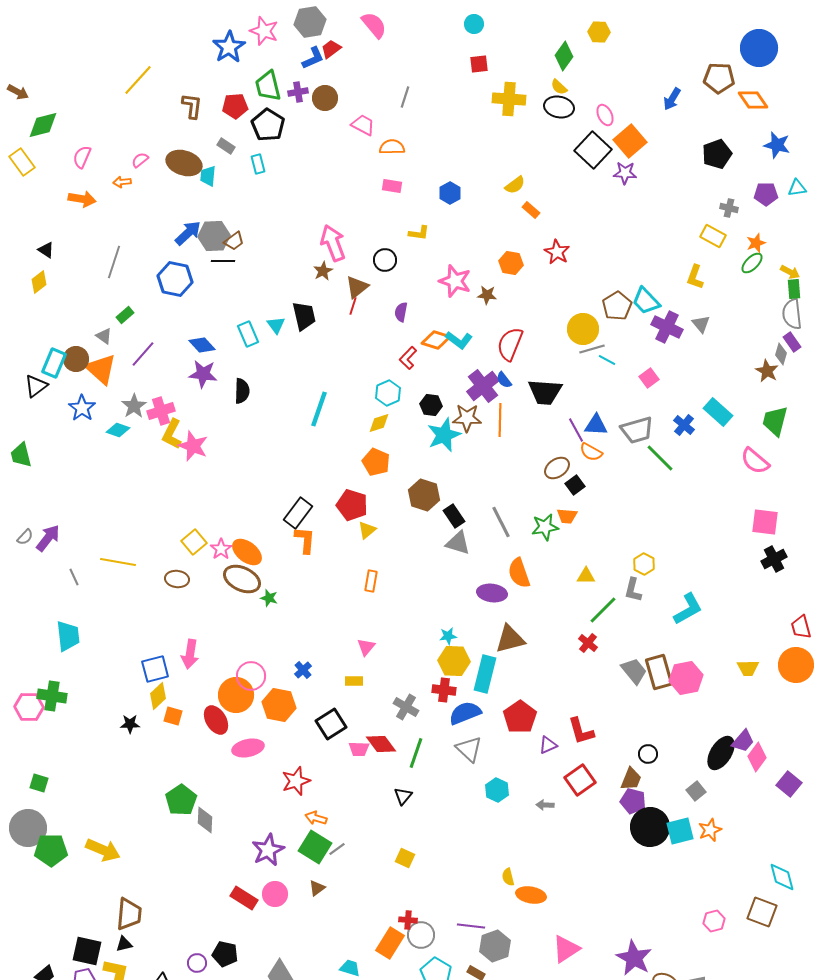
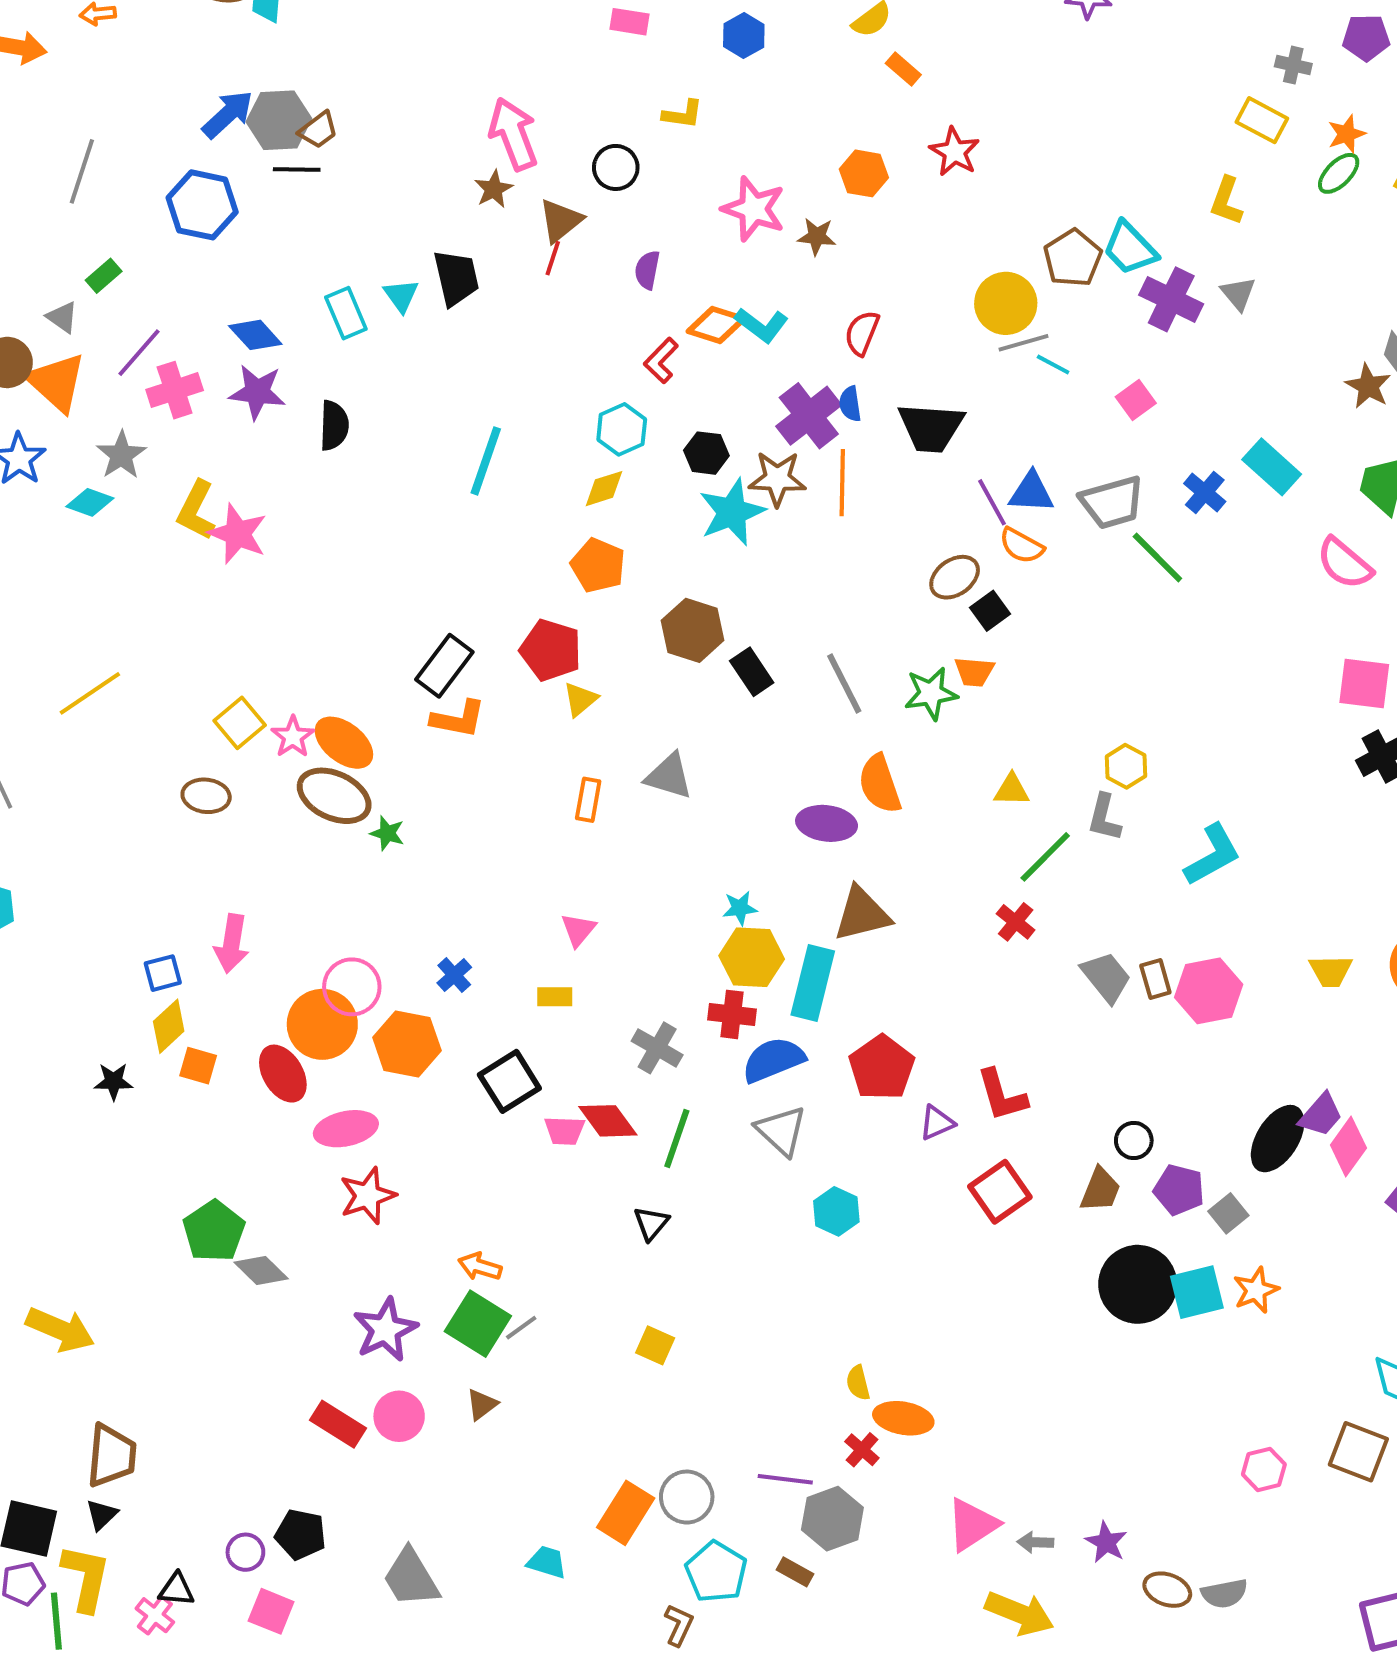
red semicircle: (510, 344) -> (862, 333), size x0.7
blue semicircle: (504, 380) -> (850, 404), turned 30
pink cross: (161, 411) -> (175, 390), moved
orange L-shape: (305, 540) -> (458, 719), turned 96
gray triangle: (458, 543) -> (669, 776), moved
yellow line: (118, 562) -> (90, 693), moved, turned -44
blue square: (155, 669) -> (163, 973), size x0.7
brown rectangle: (659, 672) -> (1155, 979), size x0.6
red star: (296, 781) -> (368, 1196), moved
purple pentagon: (633, 801) -> (1179, 1190), moved
gray arrow: (545, 805) -> (1035, 1542), moved
gray diamond: (205, 820) -> (261, 1271), turned -48
red cross: (408, 920) -> (862, 1450), moved, turned 36
black triangle: (124, 944) -> (102, 1515), turned -30
purple star: (634, 958) -> (1106, 1542), size x0.6

